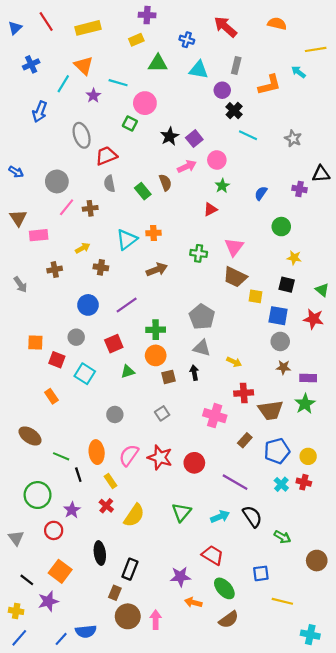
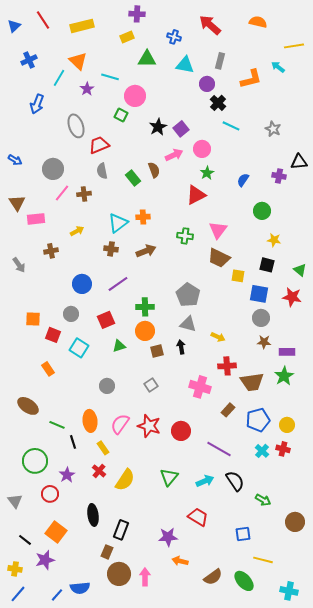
red triangle: (210, 209) -> (196, 195), size x1.5
brown cross: (101, 267) -> (111, 249), moved
green ellipse: (224, 588) -> (244, 581), moved

